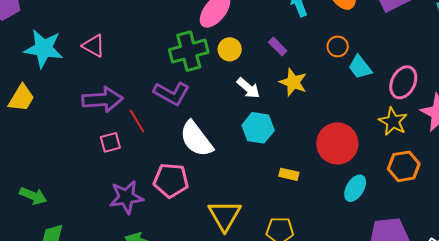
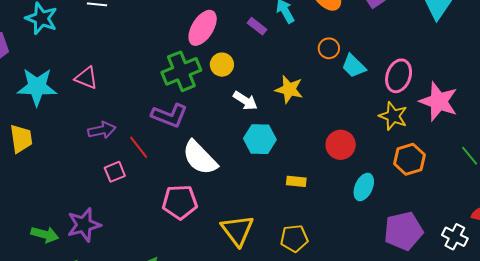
purple rectangle: (278, 47) -> (257, 26), moved
yellow trapezoid: (21, 98) -> (21, 139), turned -32
purple arrow: (103, 100) -> (102, 130), size x0.7
red circle: (337, 143) -> (341, 145), size x0.7
purple star: (126, 197) -> (84, 225), moved

